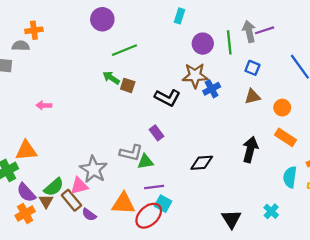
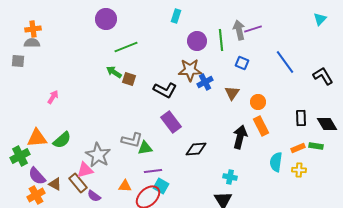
orange cross: (34, 30) -> (33, 29), moved
brown triangle: (252, 97) -> (232, 93), moved, turned -42
pink arrow: (44, 105) -> (53, 97), turned 120
orange circle: (282, 108) -> (258, 102), moved
purple rectangle: (156, 133) -> (171, 122), moved, size x1.5
orange rectangle: (286, 137) -> (261, 126), moved, turned 30
green semicircle: (54, 187) -> (62, 140), moved
brown triangle: (46, 201) -> (55, 184), turned -32
orange triangle: (123, 204) -> (125, 186), size x0.6
cyan cross: (271, 211) -> (230, 177), moved, turned -32

